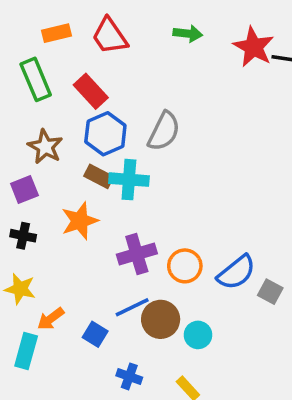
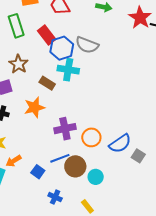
gray semicircle: (164, 131) -> (87, 45), moved, turned 80
blue hexagon: (105, 134) -> (62, 48), moved
cyan cross: (129, 180) -> (68, 70), moved

